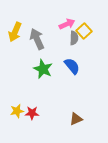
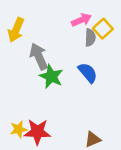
gray arrow: (37, 39) -> (39, 56), moved
red star: (32, 113) -> (37, 132), size x1.5

